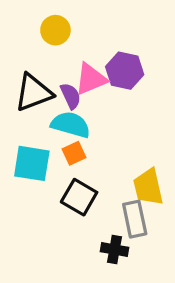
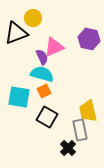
purple hexagon: (125, 71) -> (89, 39), moved
black triangle: (34, 93) -> (16, 33), moved
black cross: (114, 249) -> (68, 148), turned 35

